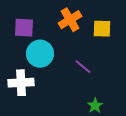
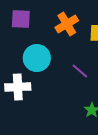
purple square: (24, 28) -> (21, 19), moved

